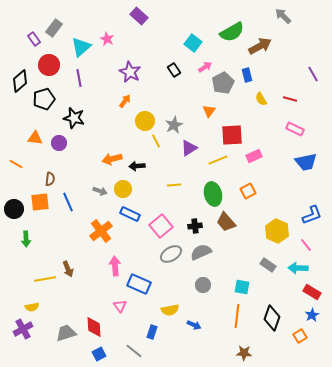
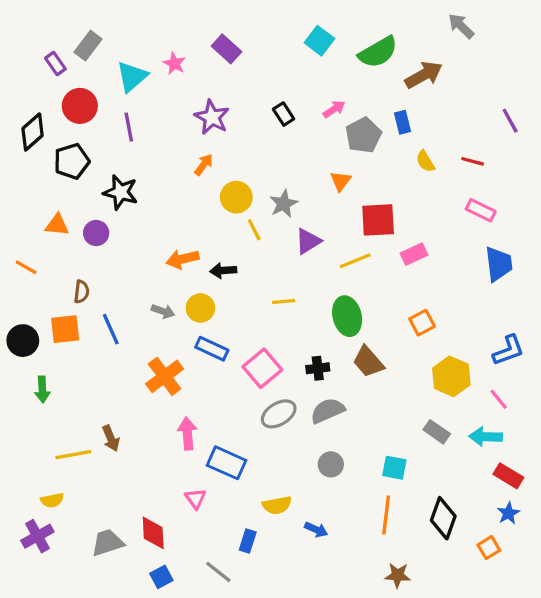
purple rectangle: (139, 16) -> (227, 49), moved
cyan square: (193, 43) -> (319, 41), moved
blue trapezoid: (306, 162) -> (499, 264), turned -85
orange square: (248, 191) -> (422, 323), moved

